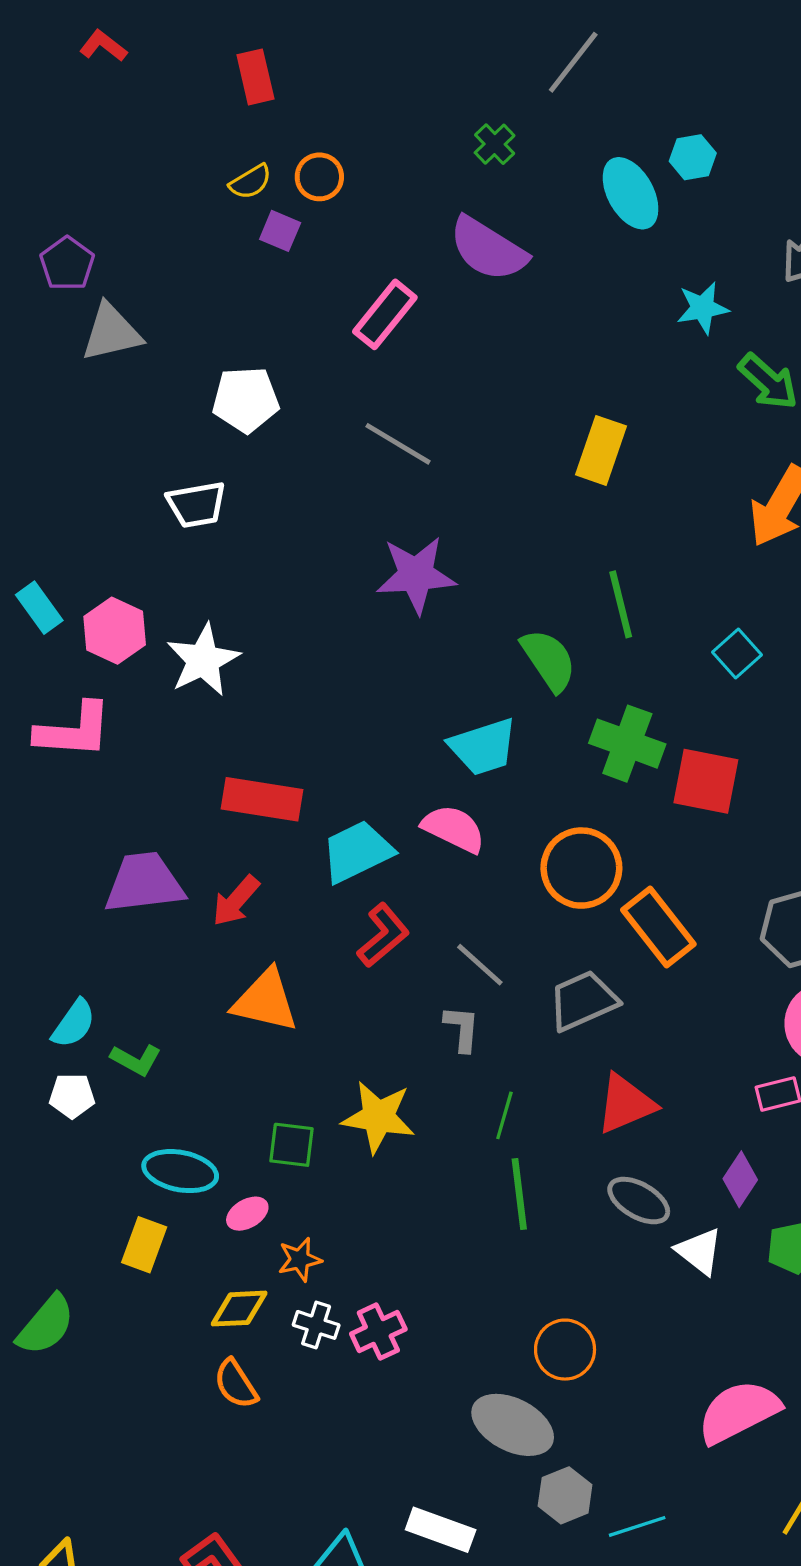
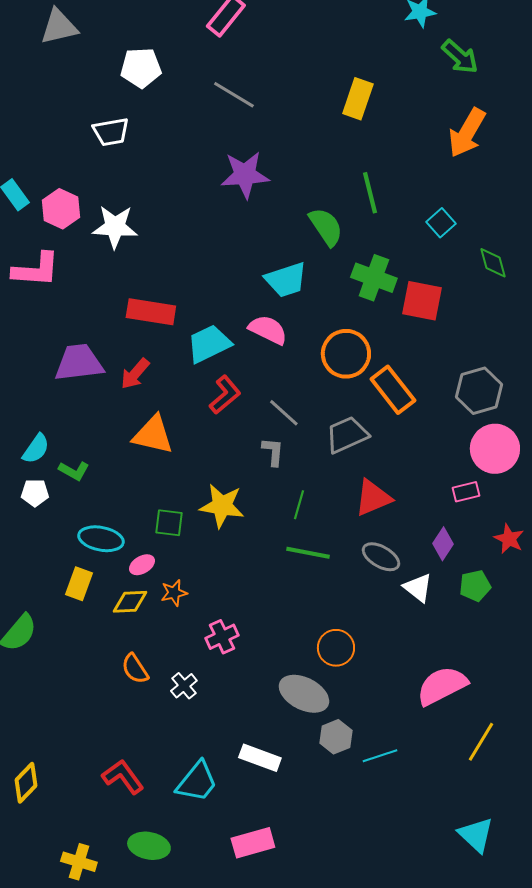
white star: (203, 660) -> (115, 227), turned 30
green line: (519, 1194) -> (308, 553), turned -72
yellow diamond: (239, 1309) -> (130, 602), moved
white cross: (316, 1325) -> (184, 686), moved, turned 32

